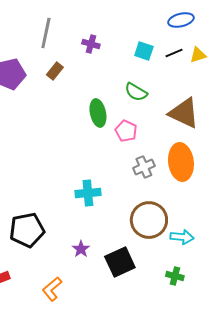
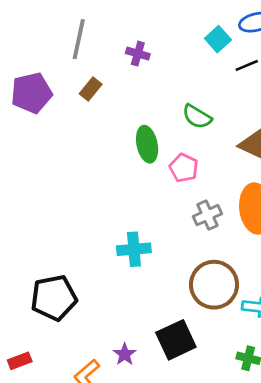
cyan square: (144, 51) -> (218, 39), moved, turned 30
purple star: (81, 249) -> (125, 354), moved

